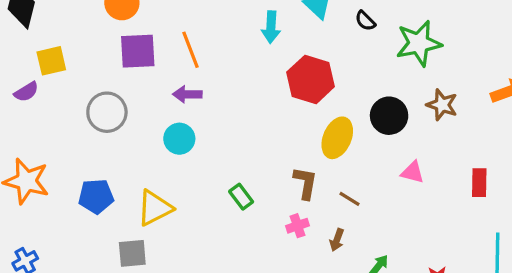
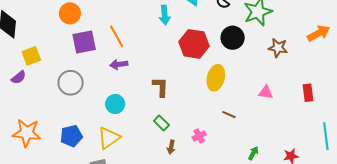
black circle: (389, 116) -> (233, 38), moved
cyan circle: (179, 139) -> (115, 104), moved
brown L-shape: (305, 183) -> (161, 87), moved
brown arrow: (337, 240) -> (171, 147), moved

